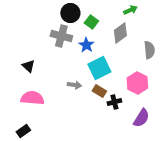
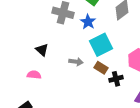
black triangle: (28, 66) -> (42, 50), moved
pink semicircle: (32, 98) -> (34, 75), size x0.6

